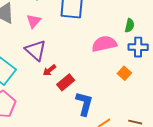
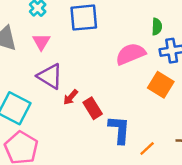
orange square: (124, 73) -> (161, 85), size x1.5
red rectangle: (66, 82) -> (93, 108), turned -72

